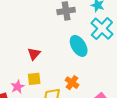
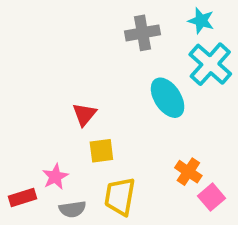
yellow square: (34, 79) -> (101, 151), moved
orange cross: (72, 83) -> (188, 172), moved

